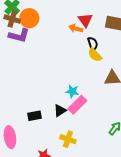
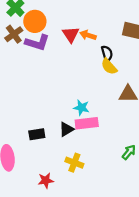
brown cross: (12, 19) -> (14, 34), moved, turned 35
red triangle: (85, 20) -> (71, 34), moved
purple L-shape: (19, 36) -> (37, 43), moved
pink rectangle: (77, 105) -> (87, 123), turned 36

